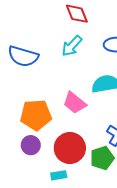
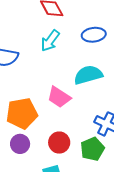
red circle: (70, 148) -> (59, 143), size x0.7

